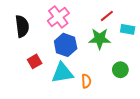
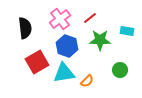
red line: (107, 16) -> (90, 18), moved
red square: (35, 61) -> (37, 62), size x1.6
orange semicircle: (86, 81) -> (87, 81), turned 48

